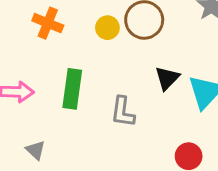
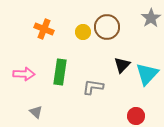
gray L-shape: (123, 112) -> (93, 87), turned 90

